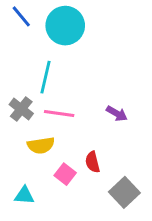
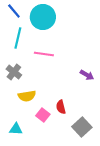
cyan line: (45, 77) -> (18, 38), moved
pink line: (59, 114) -> (44, 54), moved
purple arrow: (117, 114) -> (87, 75), moved

